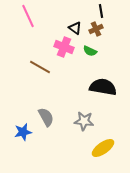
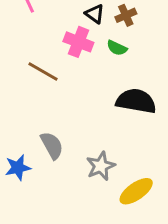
gray star: (84, 121) -> (101, 166), moved, turned -30

